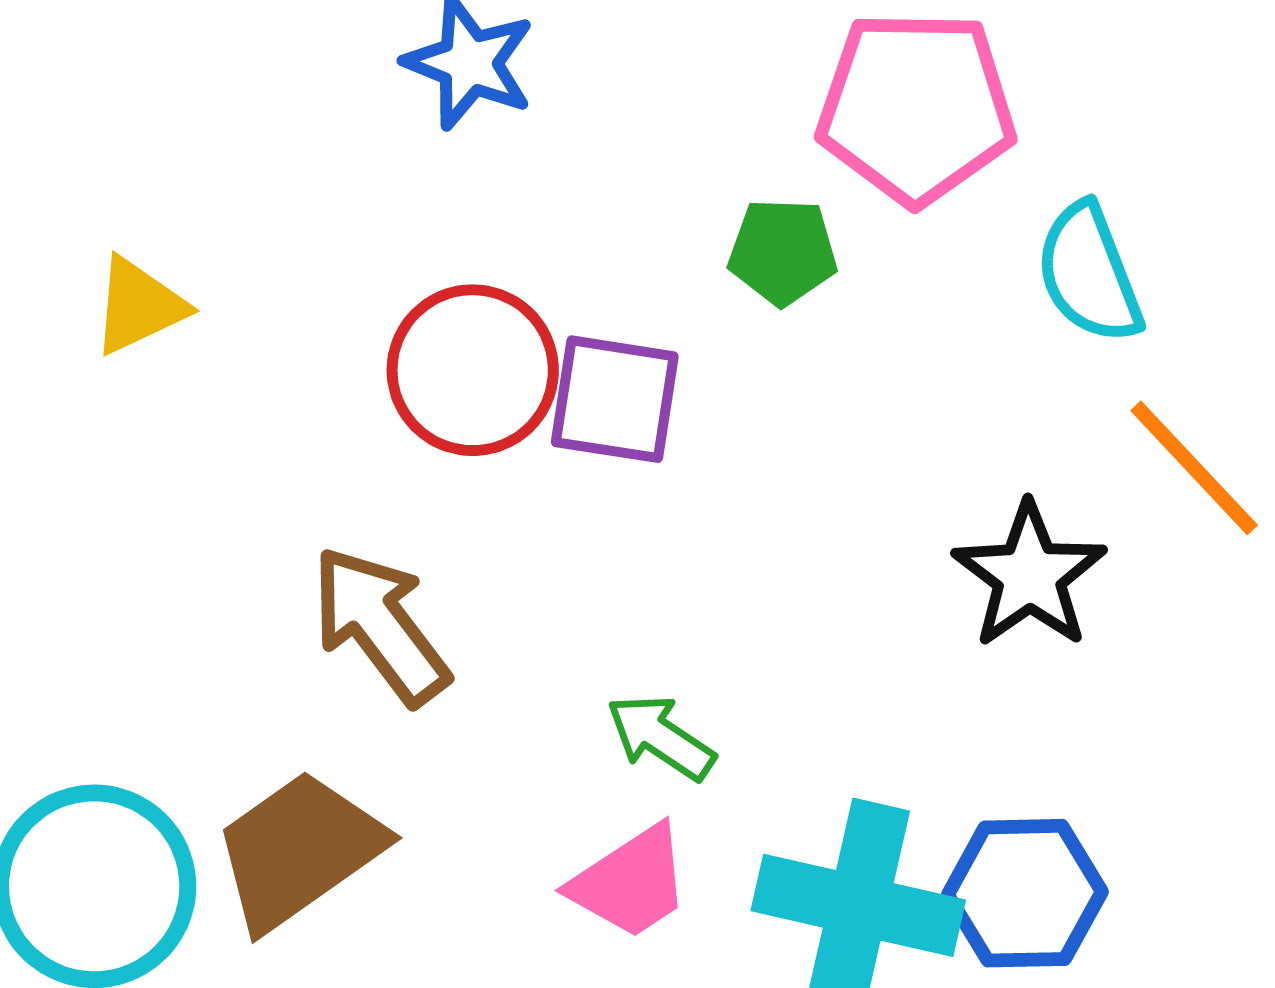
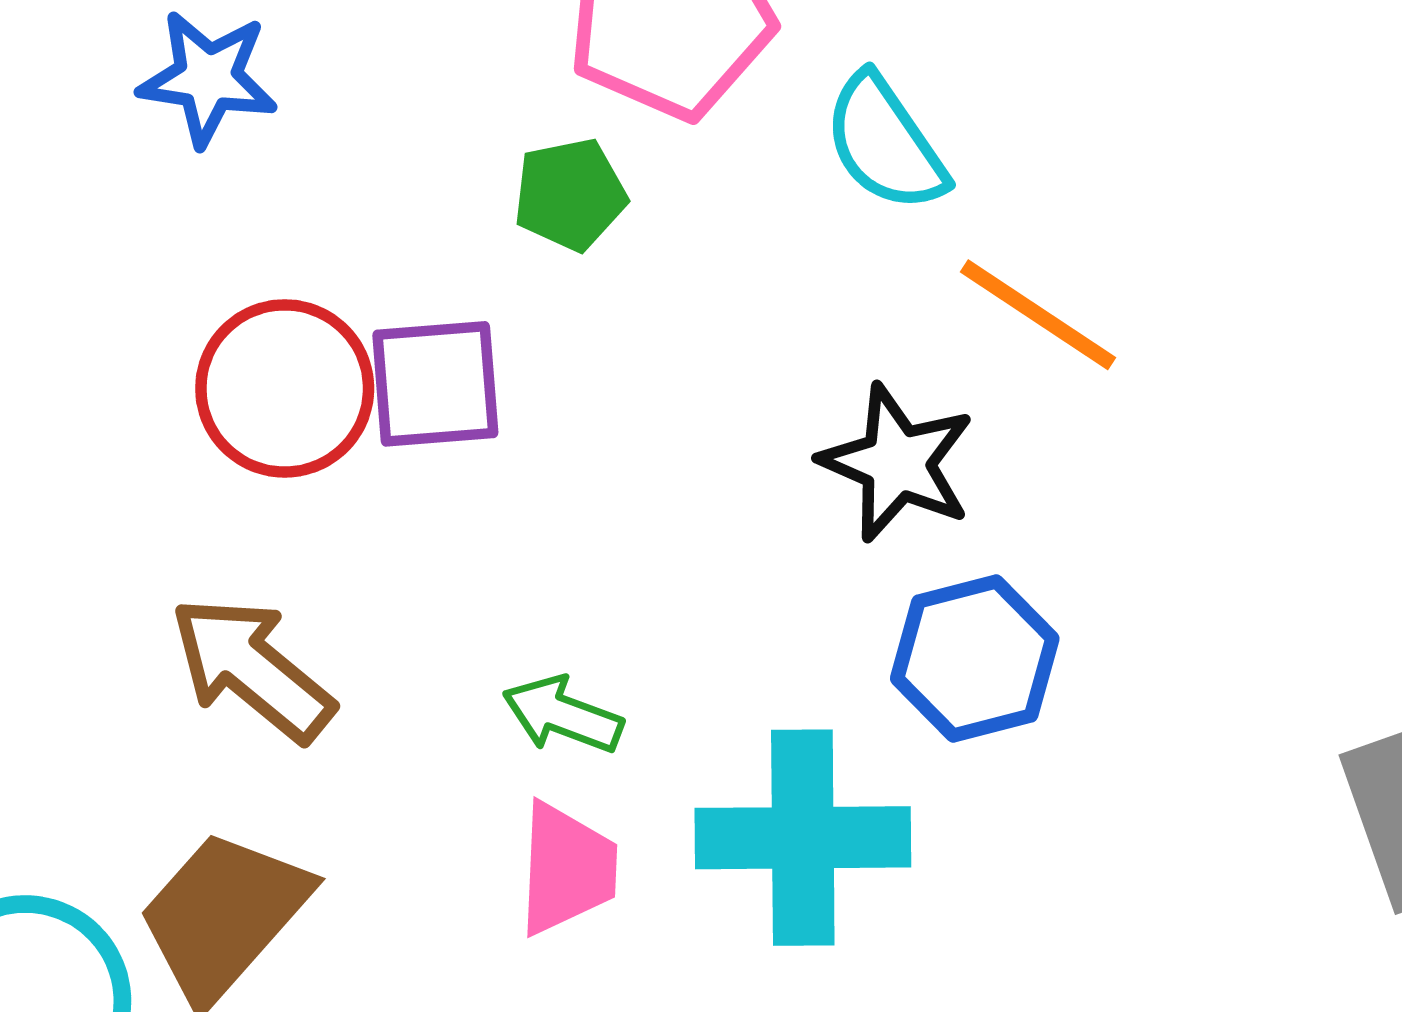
pink trapezoid: (630, 882) -> (567, 869), turned -41
blue hexagon: (1025, 893) -> (975, 659), moved

